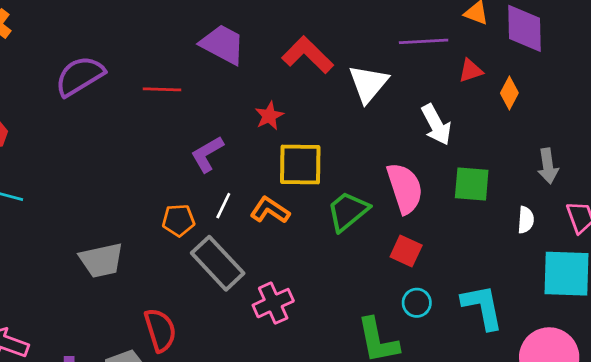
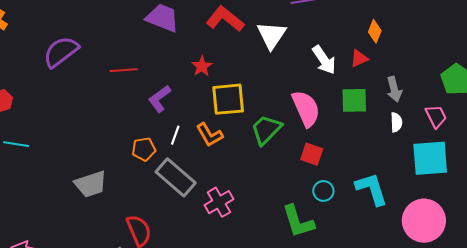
red triangle: (471, 71) -> (359, 58), moved
red line: (162, 89) -> (124, 70), moved
gray arrow: (548, 166) -> (394, 89), moved
orange L-shape: (270, 210) -> (209, 135), turned -148

